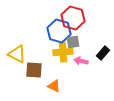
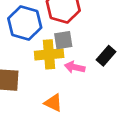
blue hexagon: (59, 31) -> (25, 23), moved
orange triangle: (54, 86) -> (53, 103), moved

